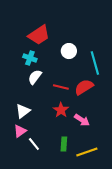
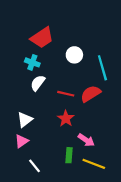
pink arrow: (82, 120) -> (86, 140), moved
white line: (34, 144) -> (35, 166), moved
yellow line: (87, 152) -> (94, 164), turned 40

